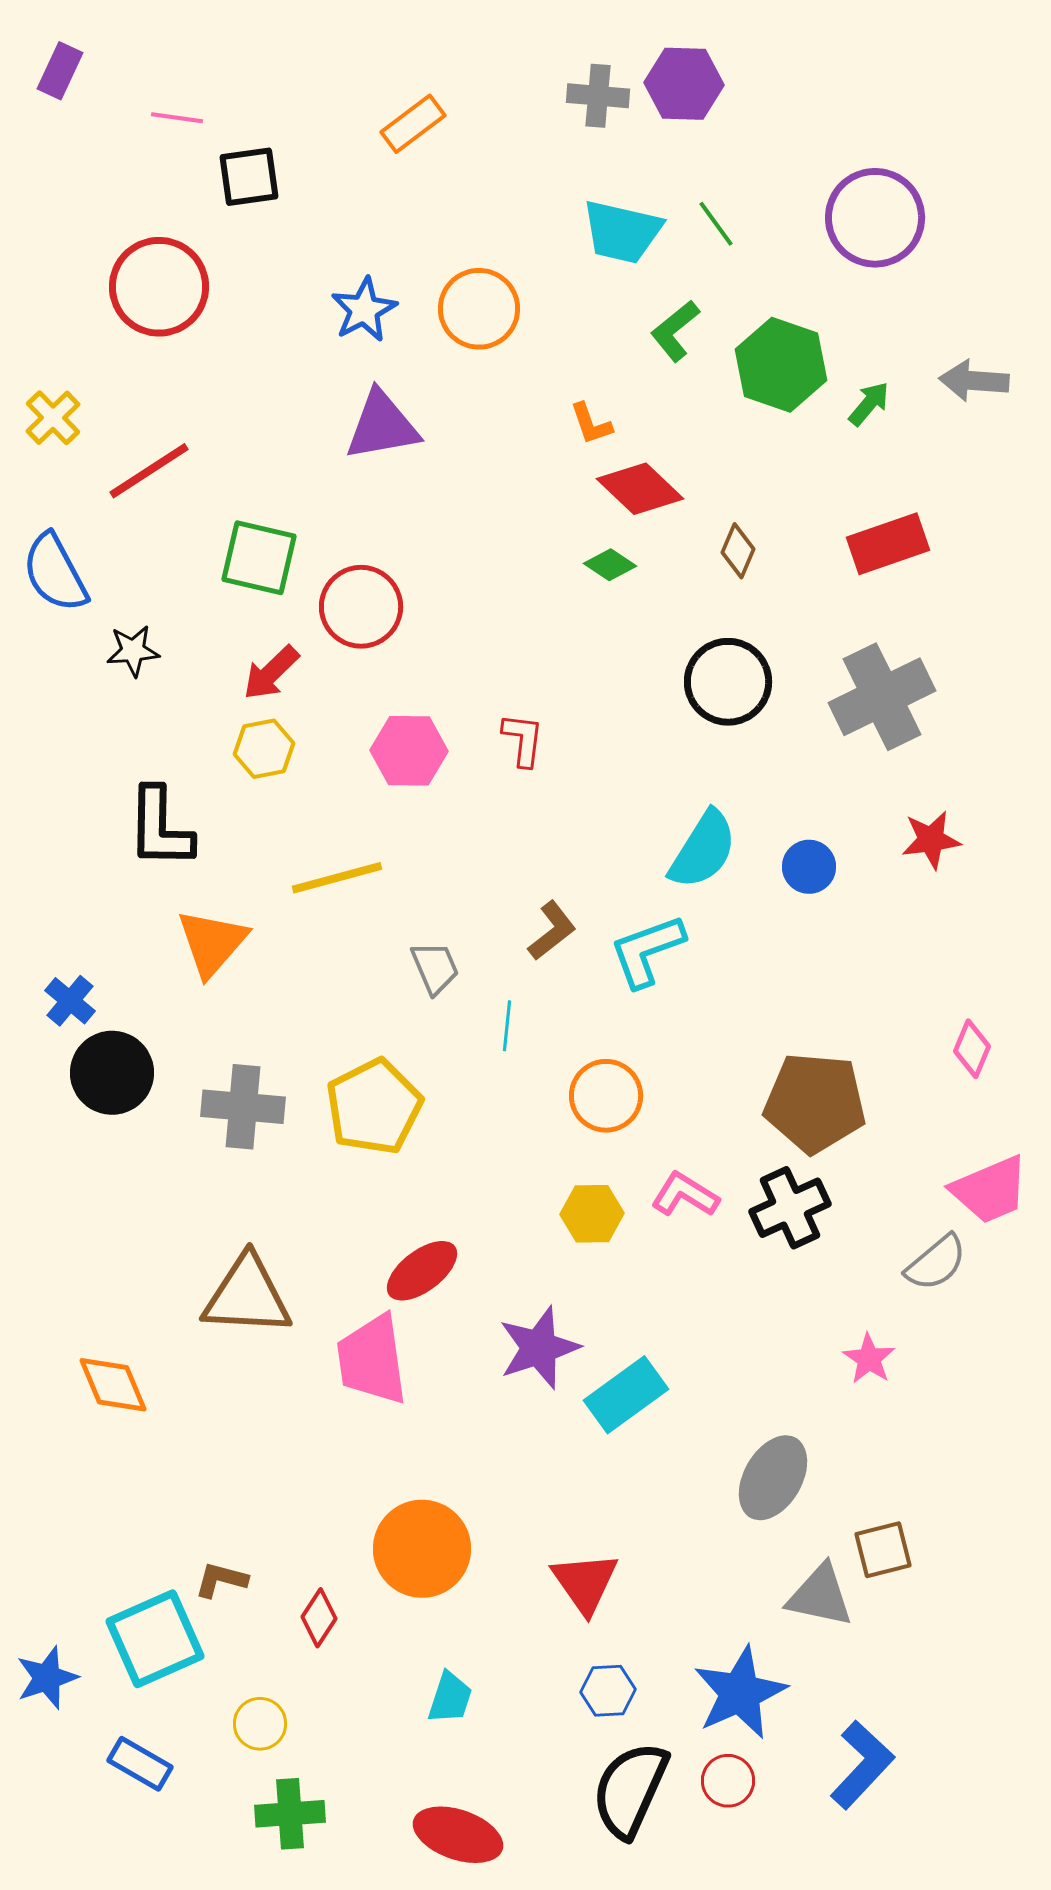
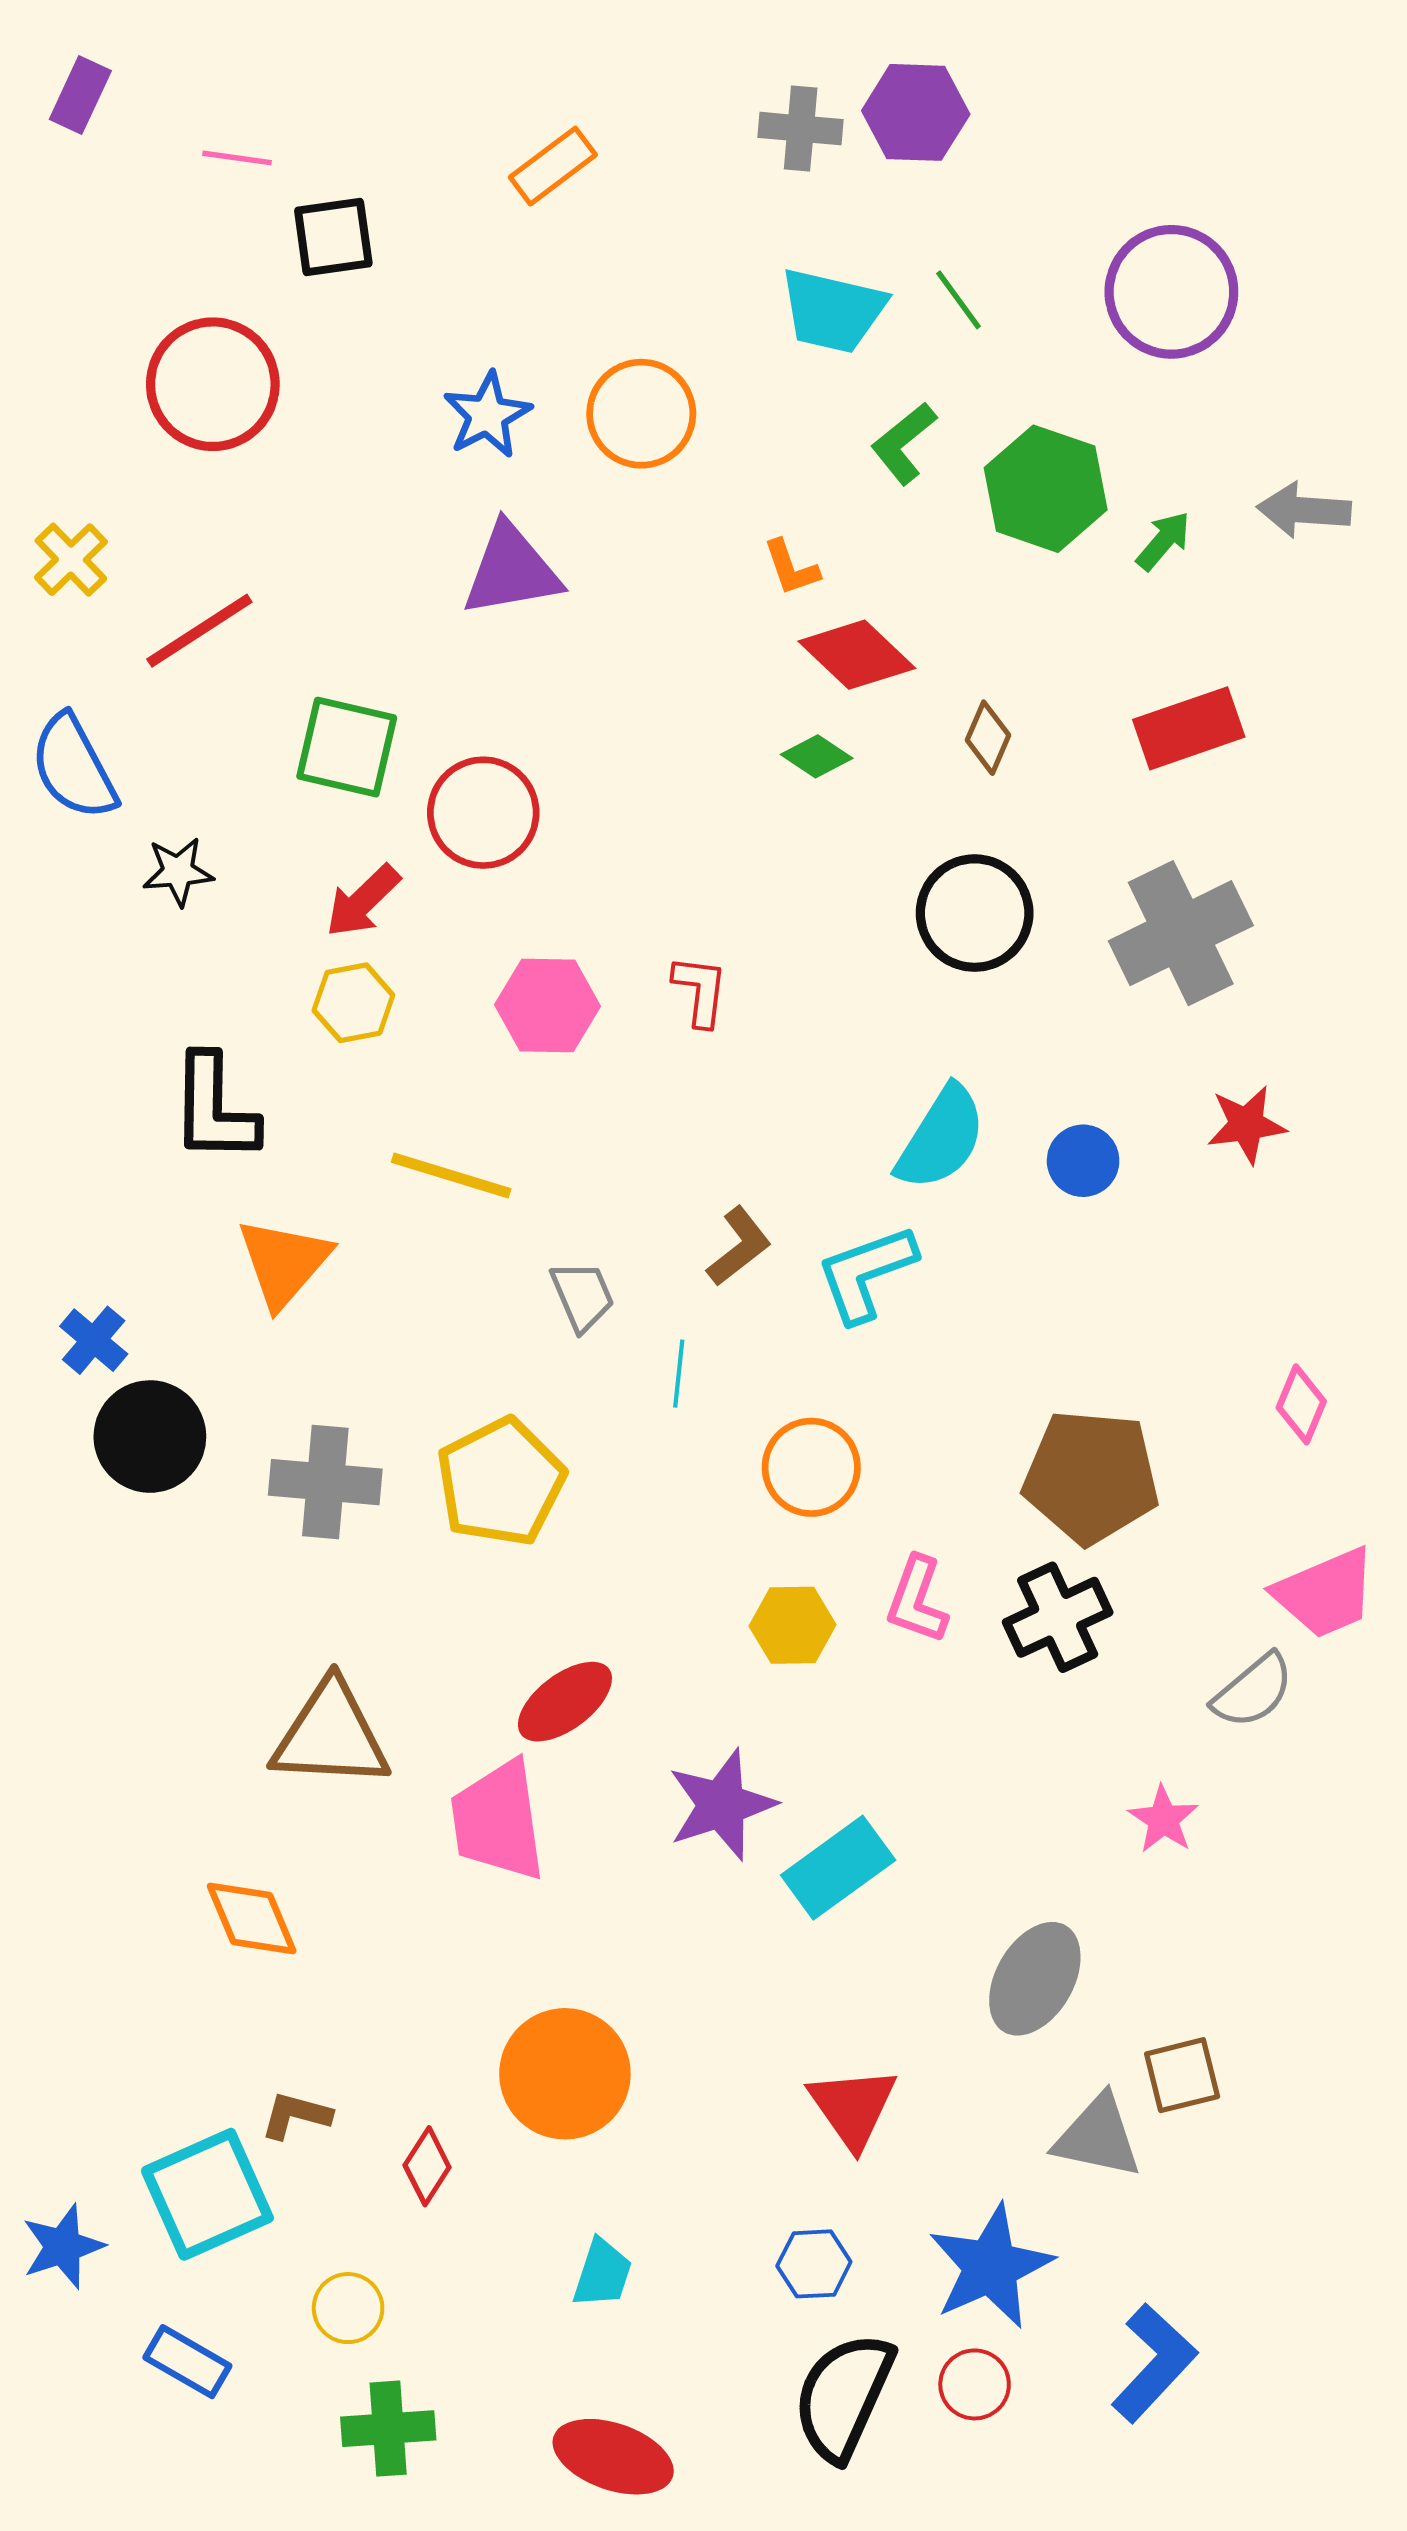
yellow line: (337, 878) -> (451, 1175), turned 32
pink L-shape: (685, 1195) -> (917, 1600), turned -102
orange diamond: (113, 1385) -> (252, 1918), moved
red triangle: (585, 1583) -> (853, 2107), moved

